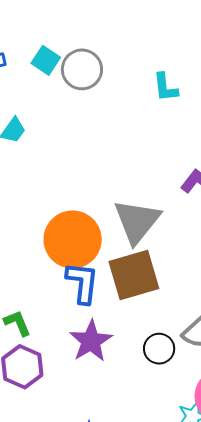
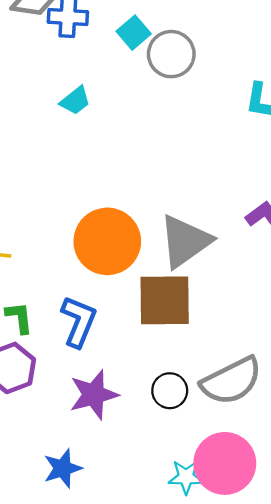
blue L-shape: (82, 283) -> (79, 321), moved
purple star: (91, 341) -> (94, 395), moved

